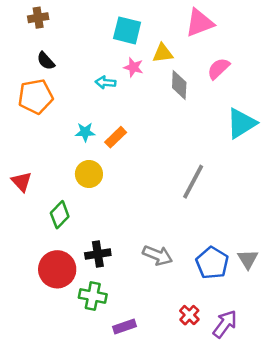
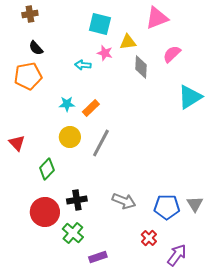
gray line: (193, 182) -> (101, 143), moved
blue pentagon: (212, 263) -> (167, 207), turned -30
green cross: (93, 296) -> (73, 233), turned 30
red cross: (189, 315) -> (149, 238), moved

